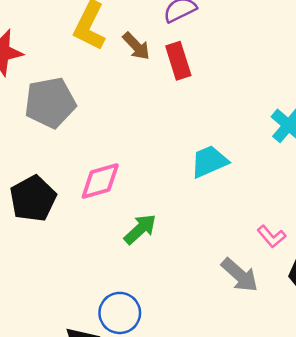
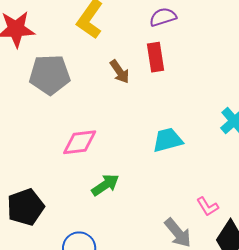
brown arrow: (136, 46) -> (120, 72), moved
black pentagon: (33, 199) -> (26, 207), moved

